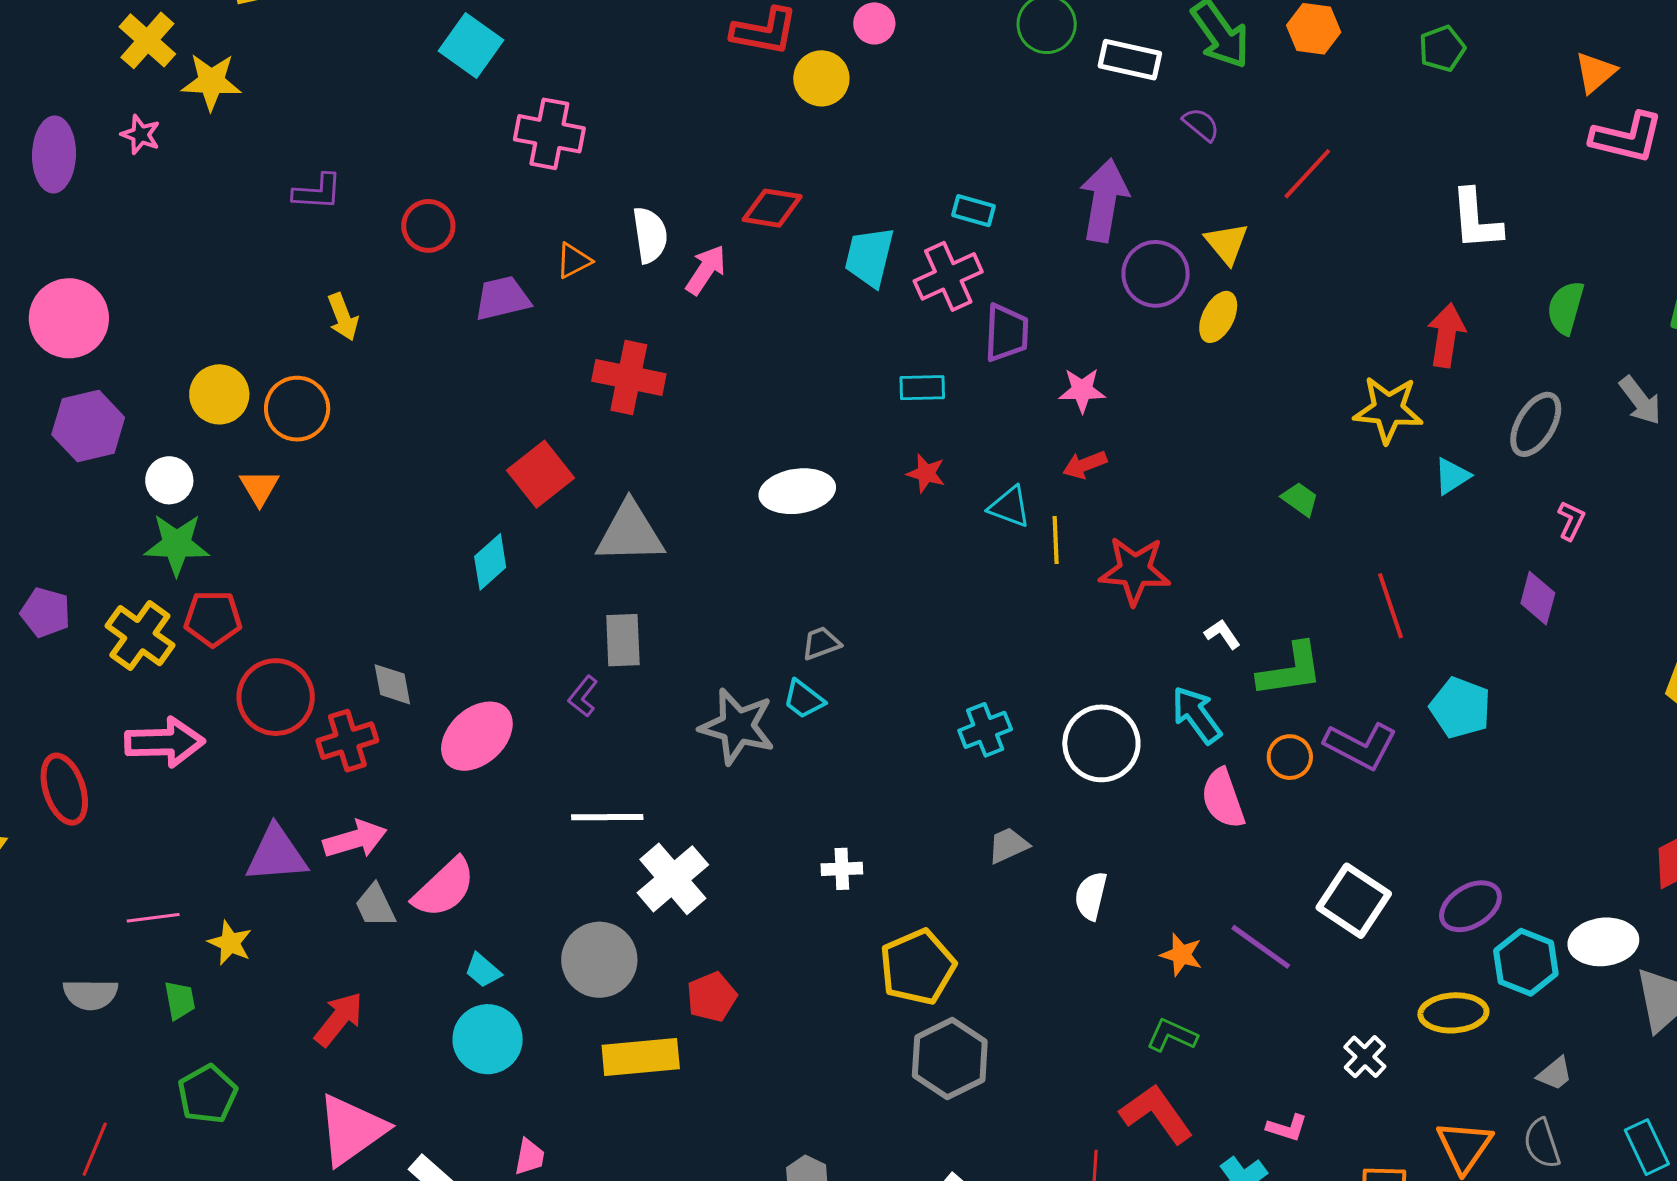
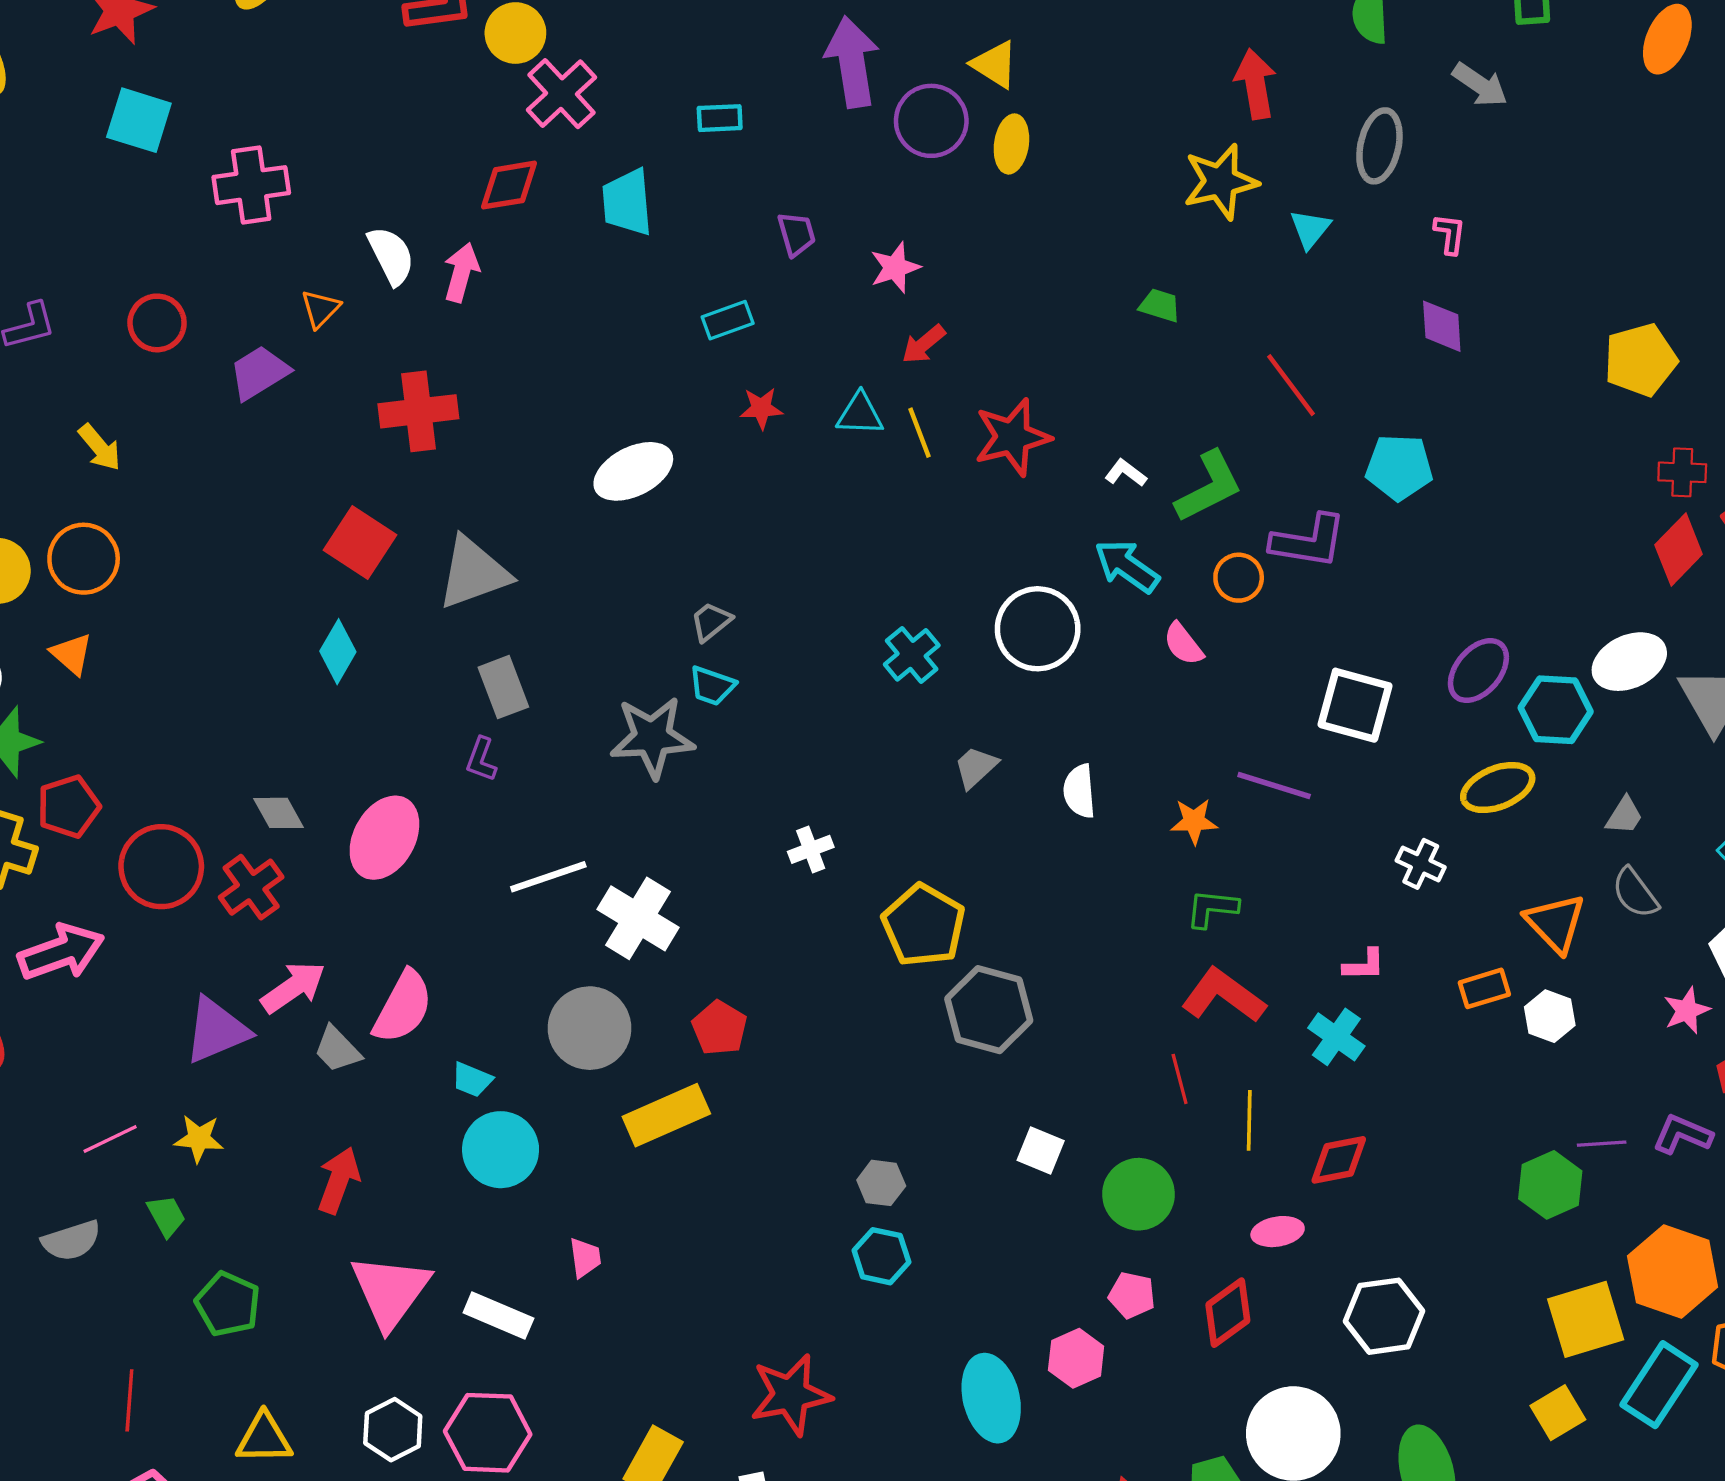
pink cross: (948, 276) -> (561, 94), moved
purple trapezoid: (1007, 333) -> (797, 234), size x0.7
pink semicircle: (1223, 798) -> (1183, 644), size x0.7

